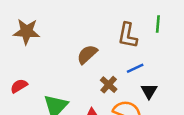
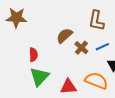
brown cross: (109, 85) -> (81, 48), moved
red semicircle: (19, 86) -> (33, 55), moved, turned 120

